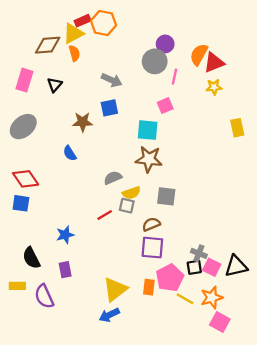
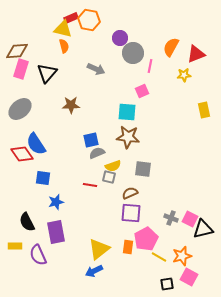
yellow triangle: (73, 33) -> (63, 29), turned 42
purple circle: (165, 44) -> (120, 38), moved
brown diamond: (48, 45) -> (17, 51), moved
red triangle: (214, 63) -> (196, 54), moved
black triangle: (55, 85) -> (47, 73), size x1.5
blue square: (109, 108) -> (91, 140), moved
blue semicircle: (70, 153) -> (36, 144), moved, size x1.6
blue square: (21, 203) -> (43, 178), moved
red line: (105, 215) -> (90, 185), turned 40
black square: (194, 267) -> (167, 284), moved
pink square: (212, 267) -> (190, 219), moved
purple rectangle: (65, 270) -> (56, 232), size x1.6

